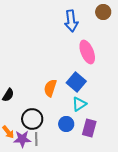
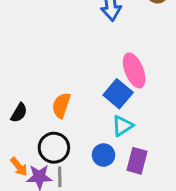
pink ellipse: (87, 52) -> (134, 70), moved
orange semicircle: (50, 88) -> (61, 105), moved

